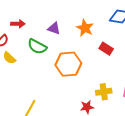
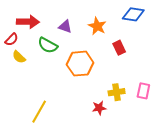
red arrow: (18, 24) -> (28, 22), size x1.5
red rectangle: (106, 49) -> (119, 48), turned 32

